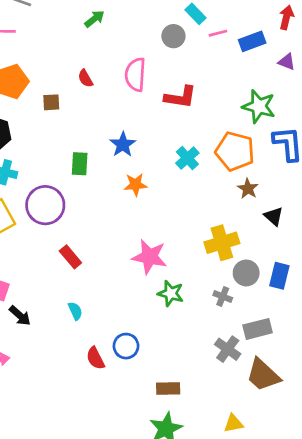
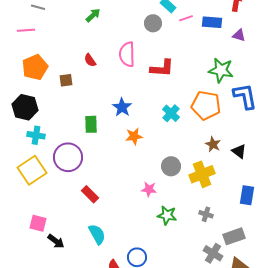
blue rectangle: (252, 41) -> (212, 22), turned 30
brown star: (248, 189) -> (213, 144), moved
pink star: (150, 257) -> (149, 189), size x0.6
gray circle: (246, 273) -> (171, 166), moved
cyan semicircle: (75, 311) -> (97, 234), size x1.5

